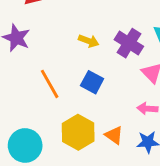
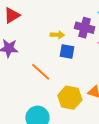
blue square: (92, 82) -> (67, 52), moved

